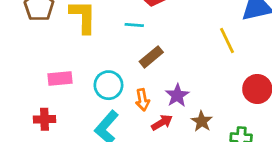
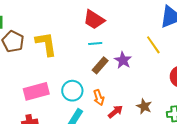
cyan line: (134, 25) -> (95, 44), moved
pink rectangle: (60, 79) -> (36, 91), size x1.4
purple star: (177, 95) -> (123, 60), moved

